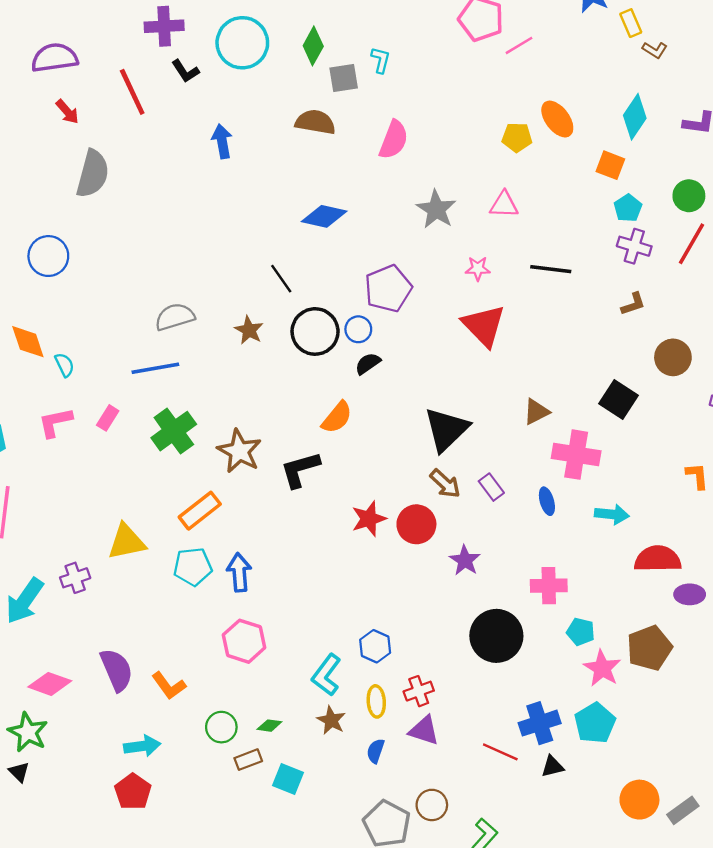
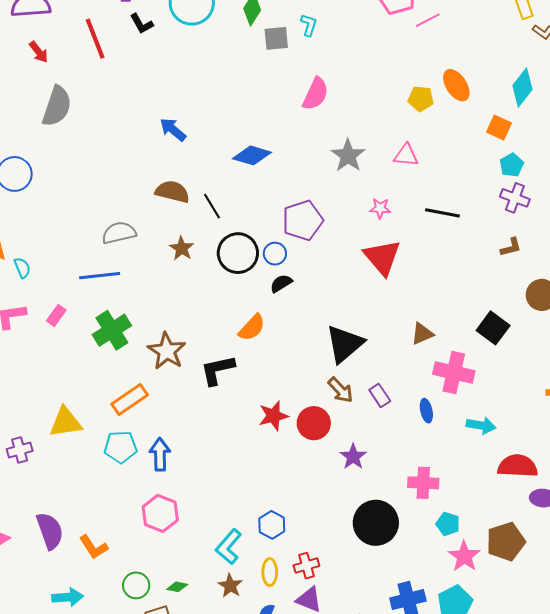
brown semicircle: (315, 122) -> (172, 192), moved
blue arrow: (222, 141) -> (173, 130), moved, turned -44

